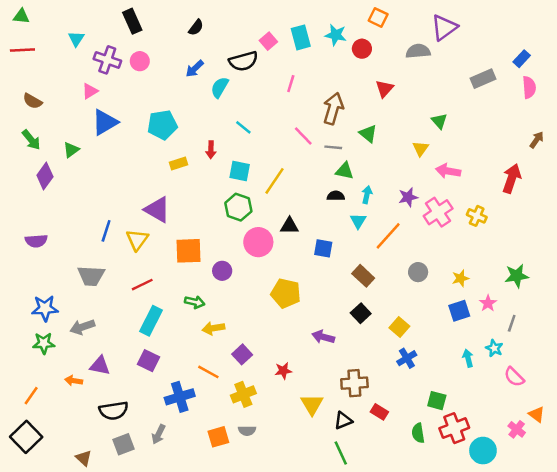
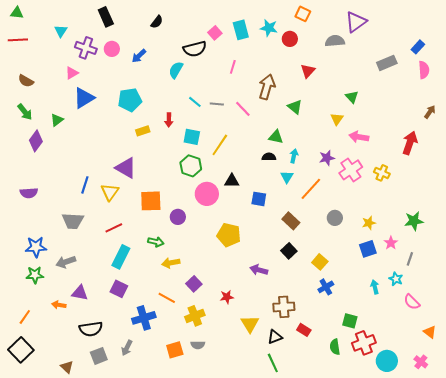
blue arrow: (195, 69) -> (139, 56), moved
gray line: (333, 147) -> (217, 104), moved
pink cross: (517, 429) -> (421, 362), moved

